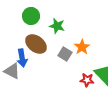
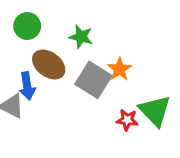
green circle: (31, 16) -> (27, 26), moved
gray square: (65, 54) -> (93, 80), size x1.6

